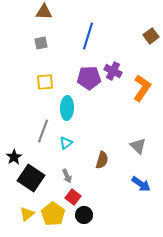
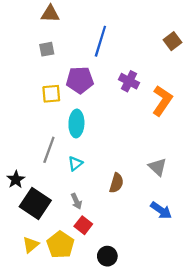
purple pentagon: (89, 78) -> (80, 80), moved
black circle: (84, 215) -> (107, 256), moved

